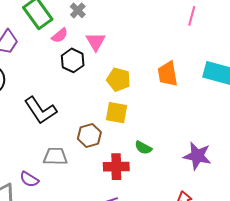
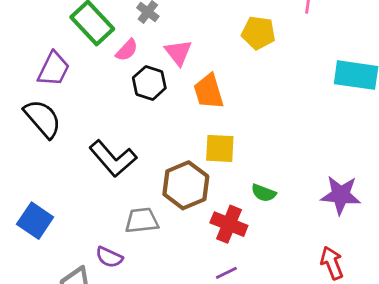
orange trapezoid: (168, 74) -> (209, 91), moved
yellow pentagon: (119, 80) -> (258, 33), moved
brown hexagon: (89, 136) -> (186, 185), size x1.4
red cross: (116, 167) -> (229, 224), turned 30

